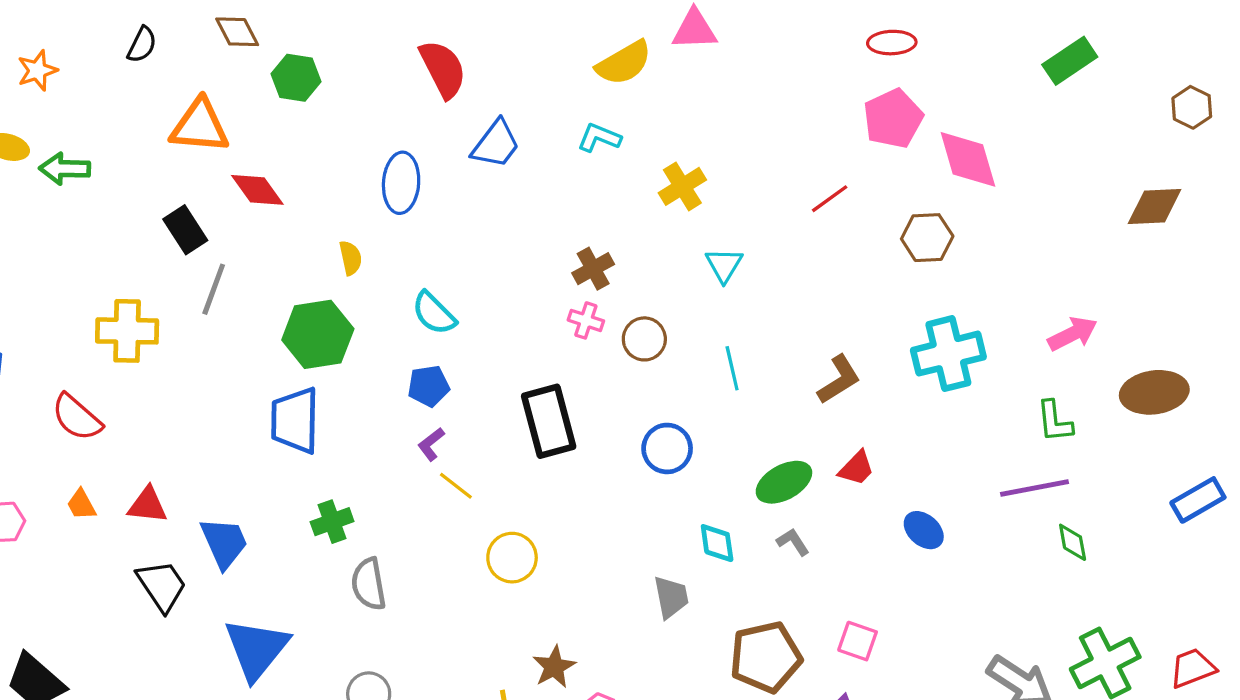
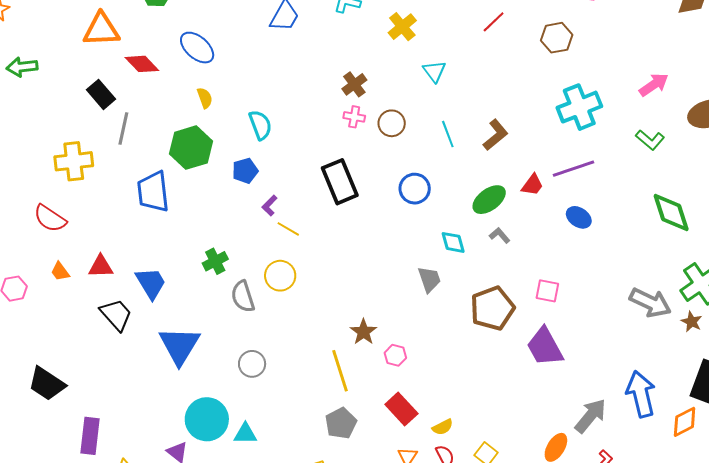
blue ellipse: (401, 183) -> (197, 48), moved, turned -45
cyan semicircle: (434, 313) -> (260, 125), turned -148
brown L-shape: (839, 380) -> (496, 135), moved
blue pentagon: (429, 386) -> (245, 171), moved
blue trapezoid: (295, 420) -> (153, 192), moved
green L-shape: (1055, 421) -> (650, 140), turned -36
purple line: (1035, 488) -> (573, 169), moved
green diamond: (1073, 542) -> (671, 213), size x1.8
yellow circle: (512, 558) -> (280, 276), moved

